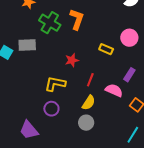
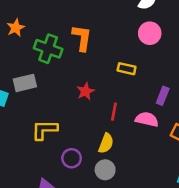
pink circle: (129, 38) -> (150, 33), moved
yellow L-shape: (55, 84) -> (44, 130), moved
yellow semicircle: (89, 103) -> (106, 143), moved
gray circle: (86, 123) -> (105, 170), moved

